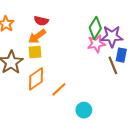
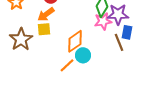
orange diamond: (36, 79) -> (75, 41), moved
cyan circle: (84, 110) -> (83, 55), moved

